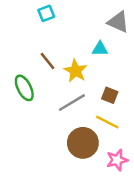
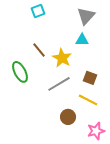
gray triangle: (118, 22) -> (86, 16), moved, turned 48
brown circle: (83, 143) -> (68, 117), size x0.6

